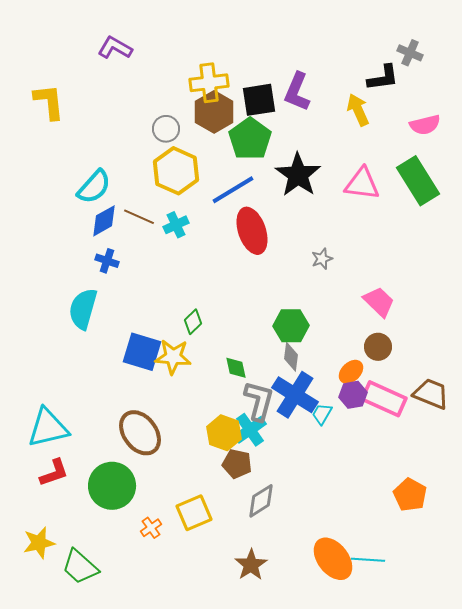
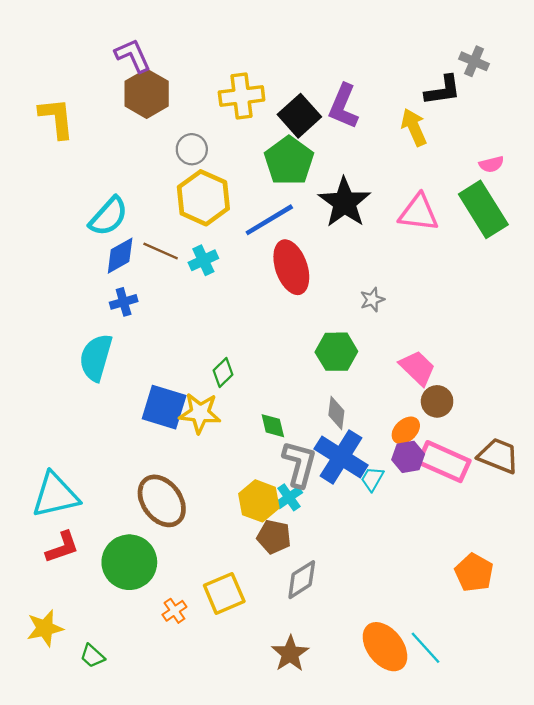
purple L-shape: (115, 48) -> (133, 56), turned 36
black square: (259, 100) -> (299, 116), turned -33
brown hexagon: (214, 112) -> (147, 94), moved
pink semicircle: (425, 125) -> (491, 164), moved, size x0.7
blue cross: (107, 261) -> (124, 302), turned -35
pink trapezoid: (379, 302) -> (417, 368), moved
green hexagon: (291, 326) -> (336, 352), moved
cyan cross: (250, 430) -> (289, 497), size x0.7
cyan line: (368, 560) -> (425, 648), turned 44
green trapezoid: (80, 567) -> (92, 656), size x0.6

